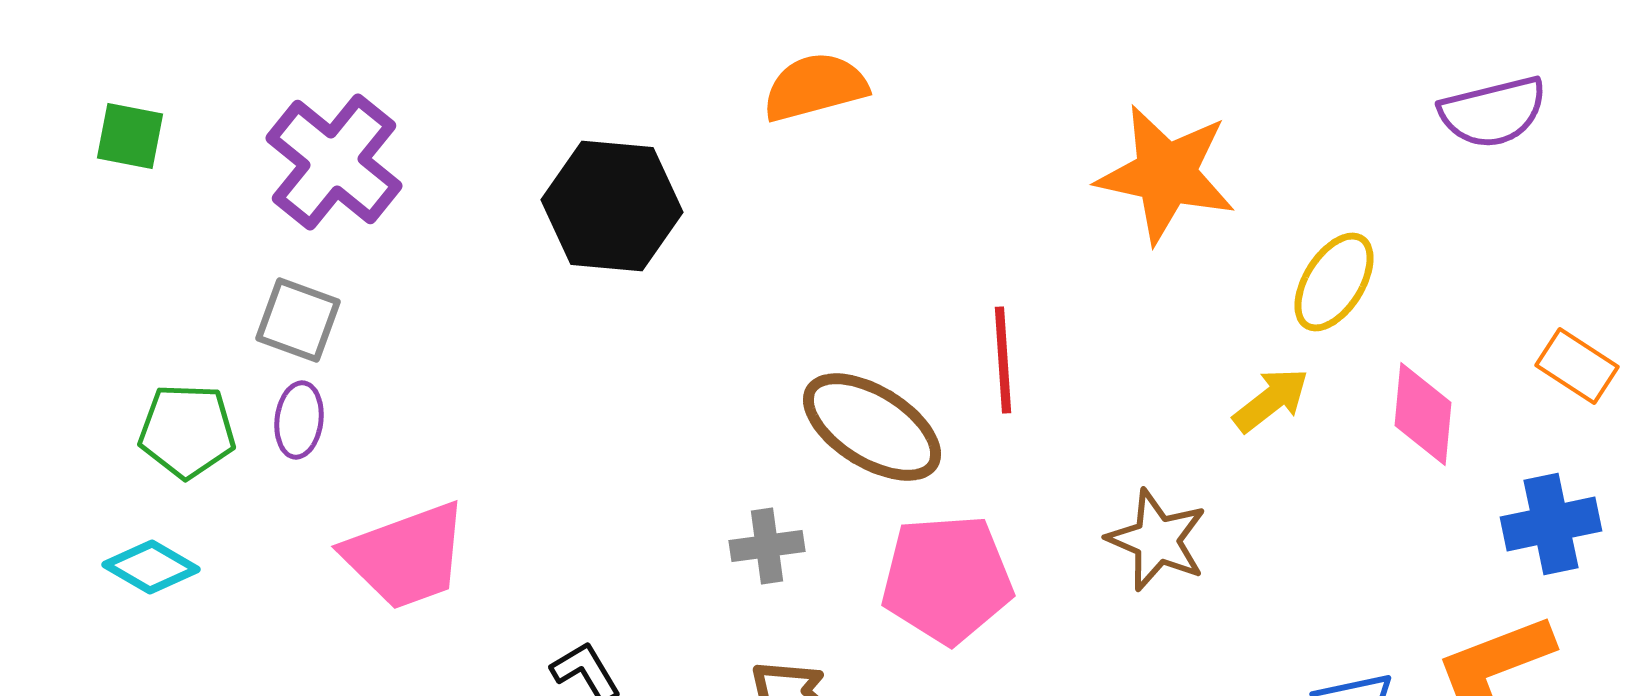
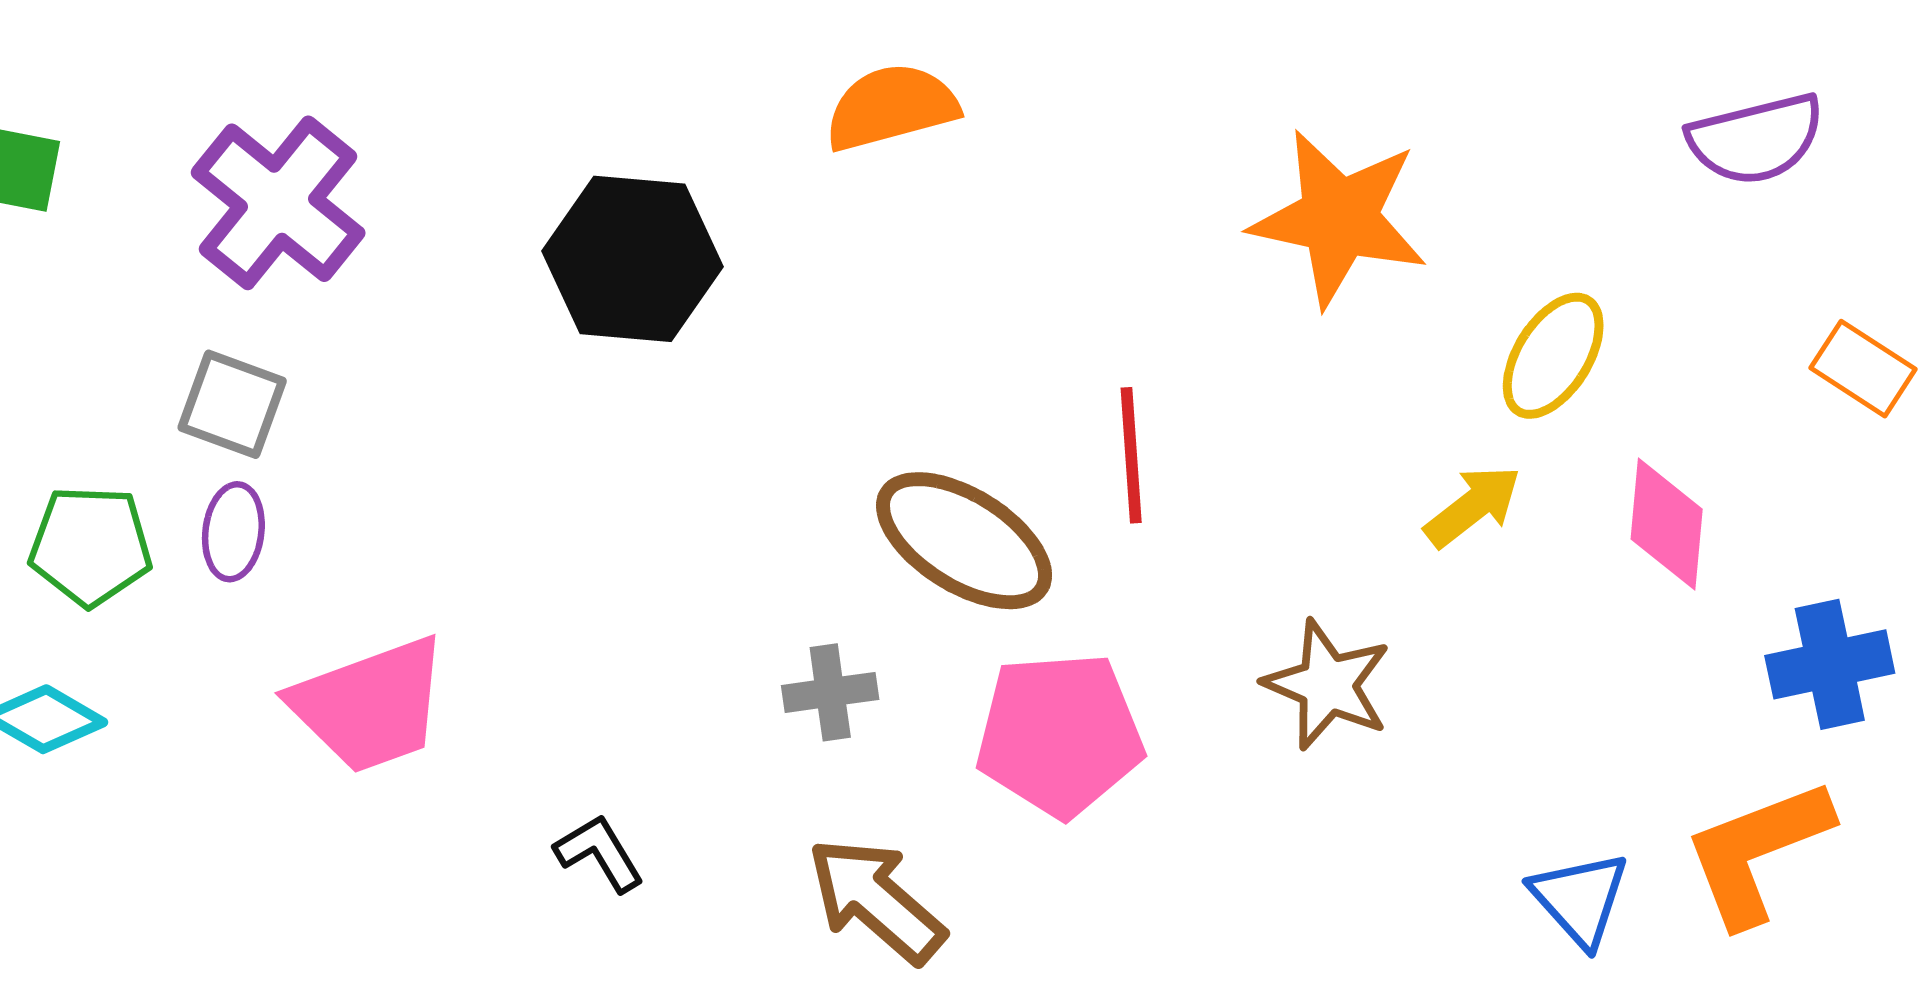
orange rectangle: (1577, 366) -> (1863, 369), moved

